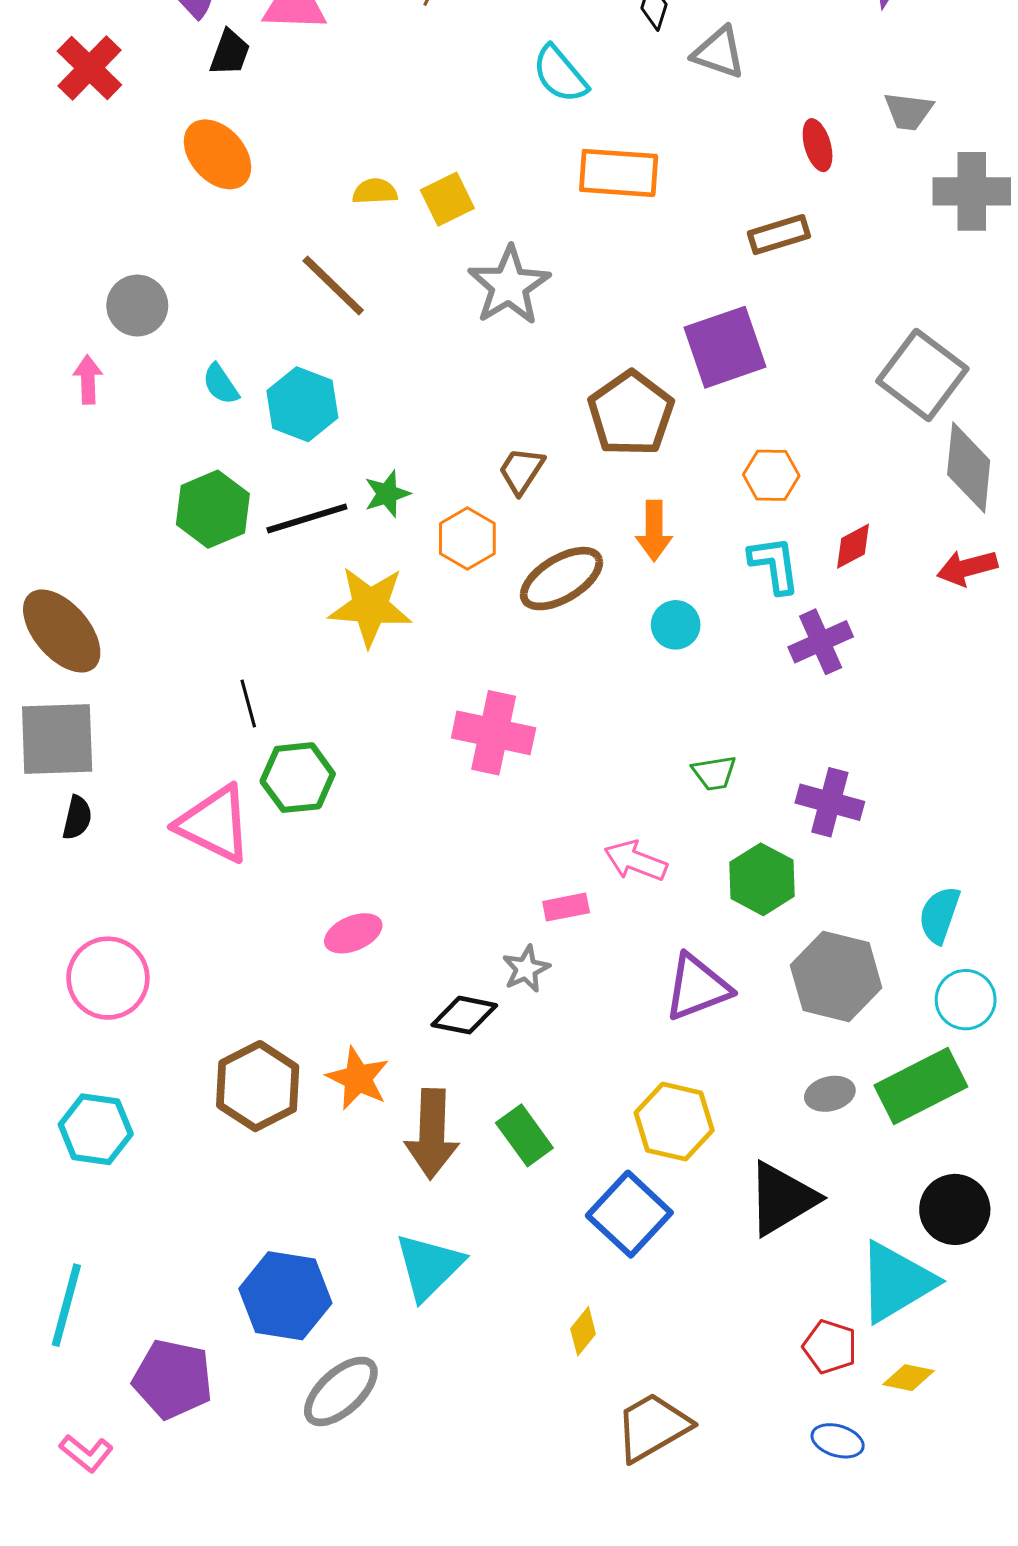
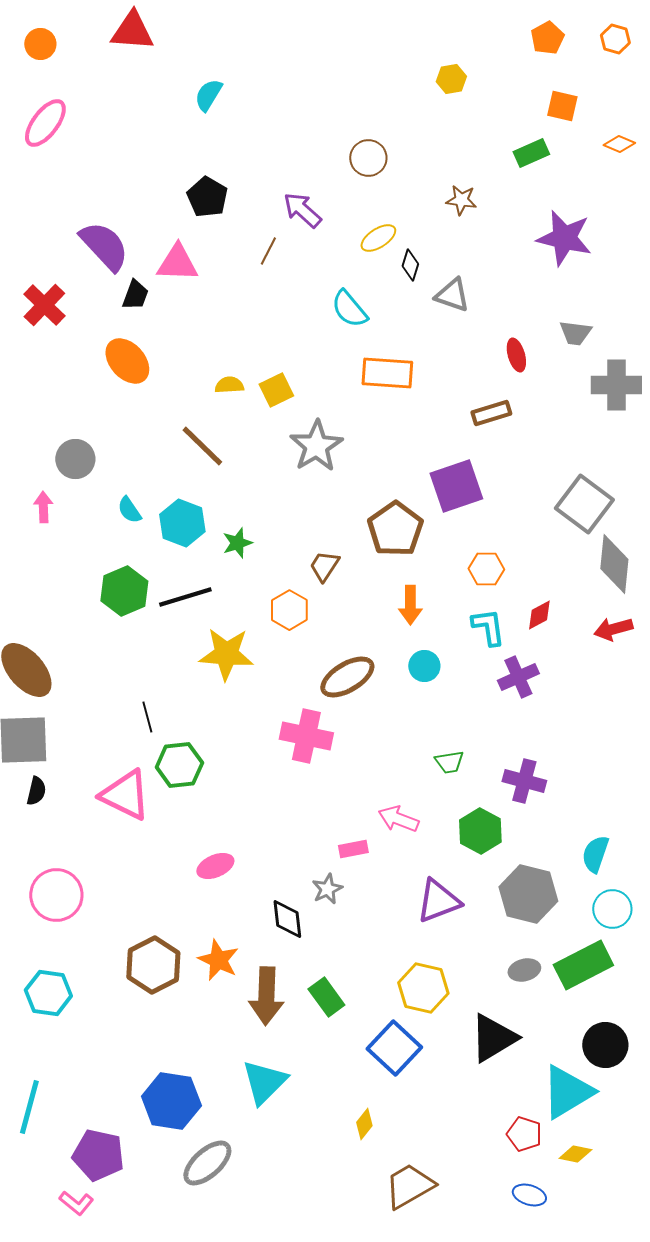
green star: (387, 494) -> (237, 543), moved
brown ellipse: (561, 579) -> (347, 677), moved
black diamond: (464, 1015) -> (287, 919), turned 72
pink L-shape: (86, 1453) -> (76, 1203), moved

